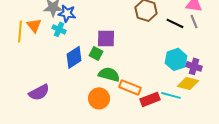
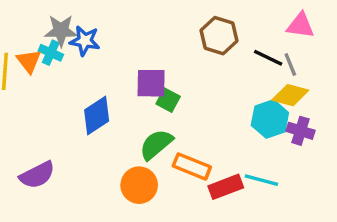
gray line: (194, 21) -> (290, 65), moved
cyan cross: (59, 29) -> (51, 53), moved
green square: (96, 53) -> (168, 100), moved
green semicircle: (109, 74) -> (156, 144), turned -55
yellow diamond: (188, 83) -> (290, 95), moved

